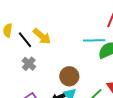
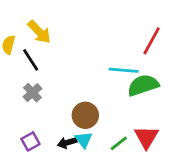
yellow arrow: (42, 36) -> (39, 32), moved

